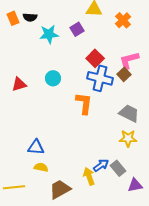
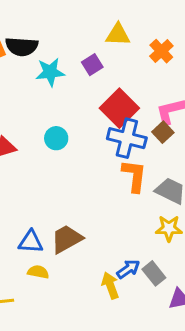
black semicircle: (30, 17) -> (22, 47), size x1.5
red square: (95, 58) -> (119, 108), size x1.4
orange L-shape: (84, 103) -> (134, 176), moved
brown trapezoid: (60, 189) -> (67, 239), moved

